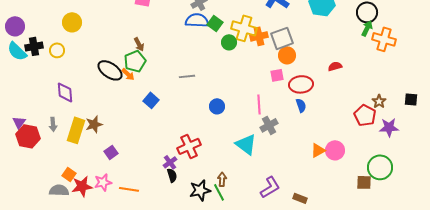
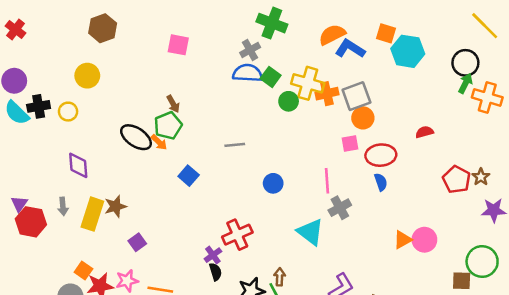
red pentagon: (365, 115) -> (456, 179), moved

